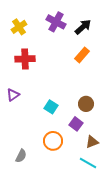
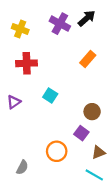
yellow cross: (19, 27) -> (20, 29), turned -35
black arrow: (83, 27) -> (87, 18), moved
cyan square: (51, 107) -> (50, 96), moved

